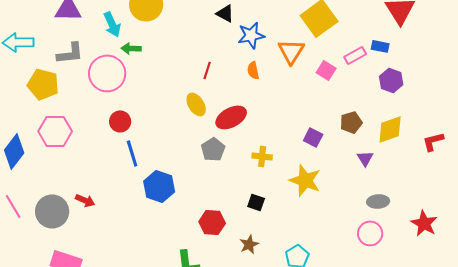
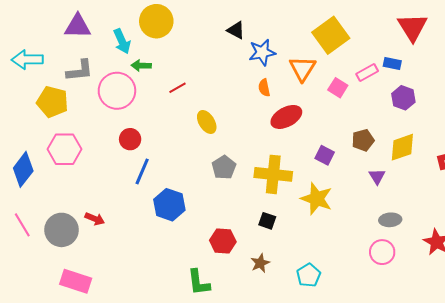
red line: (207, 70) -> (177, 88), moved, turned 42
red ellipse: (231, 117) -> (286, 117), moved
blue line: (132, 153) -> (142, 171), turned 40
yellow cross: (262, 156) -> (273, 174), size x1.8

